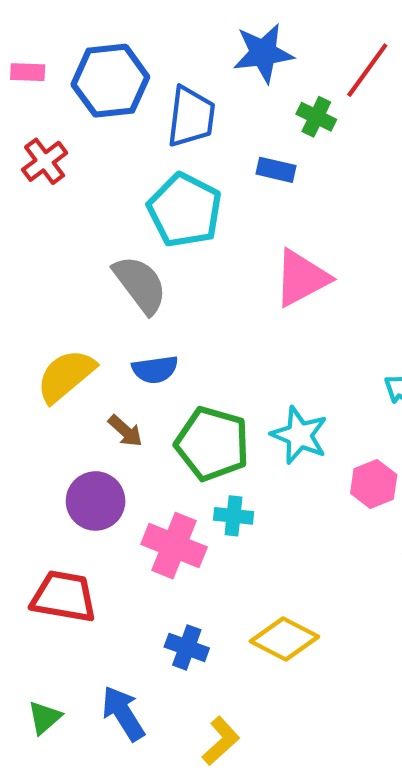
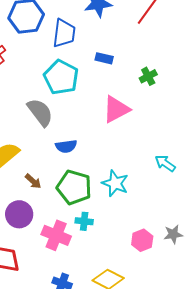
green cross: (316, 117) -> (148, 76), moved, turned 36
blue semicircle: (155, 369) -> (66, 146), moved
pink hexagon: (374, 484) -> (142, 240), moved

